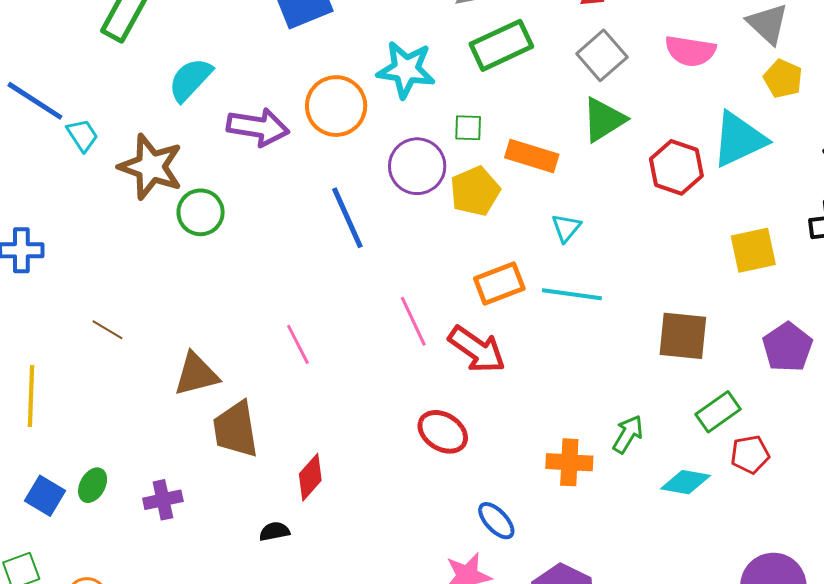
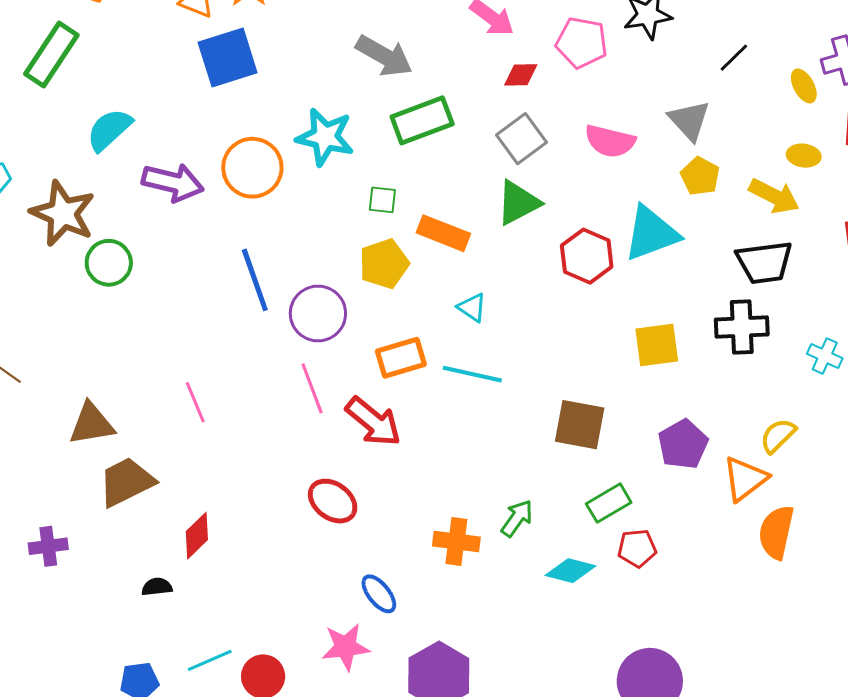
purple circle: (417, 166) -> (318, 313), moved
cyan triangle: (566, 228) -> (472, 308), turned -40
brown trapezoid: (236, 429) -> (126, 482), turned 68

